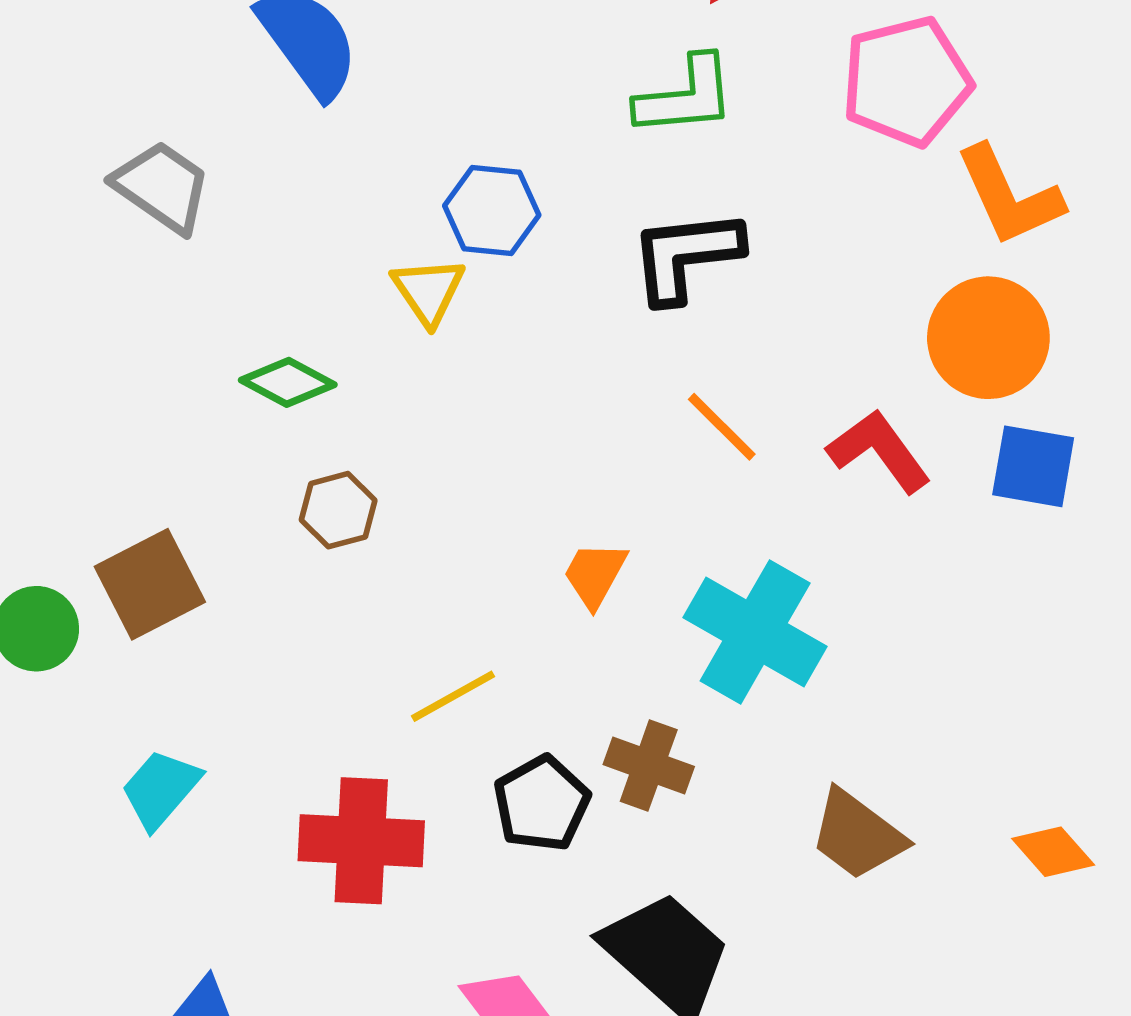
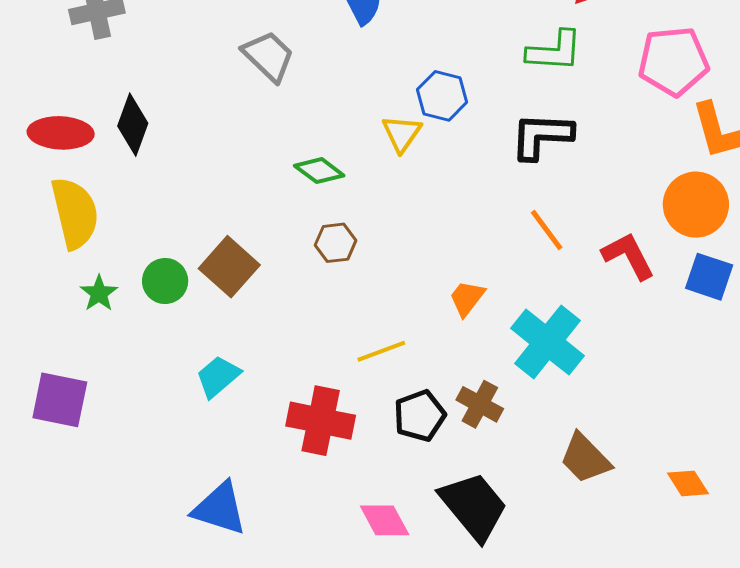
brown square: (150, 584) -> (229, 267), turned -30

